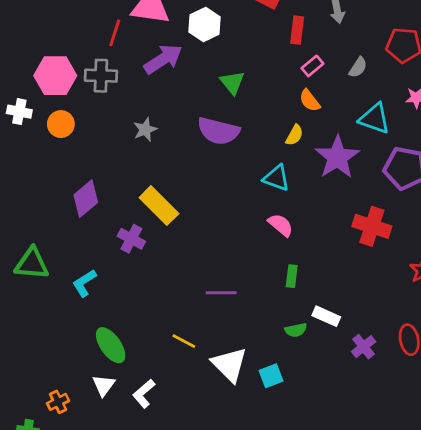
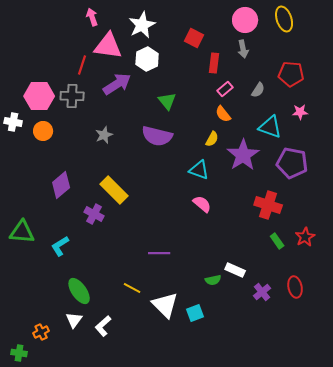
green rectangle: (292, 276) -> (277, 241), moved, turned -42

